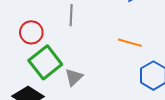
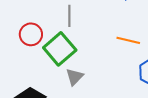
green square: (45, 62) -> (60, 49), moved

